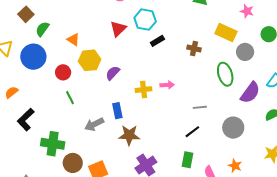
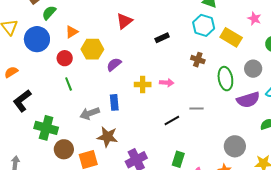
cyan hexagon: (145, 20) -> (204, 25), moved
orange triangle: (73, 39) -> (72, 32), moved, turned 48
brown cross: (194, 49) -> (198, 60), moved
gray circle: (245, 52) -> (253, 69), moved
purple semicircle: (250, 93) -> (248, 100), turned 30
gray circle: (233, 128) -> (235, 146), moved
black line: (192, 132) -> (172, 120), moved
brown star: (129, 135) -> (107, 137), moved

